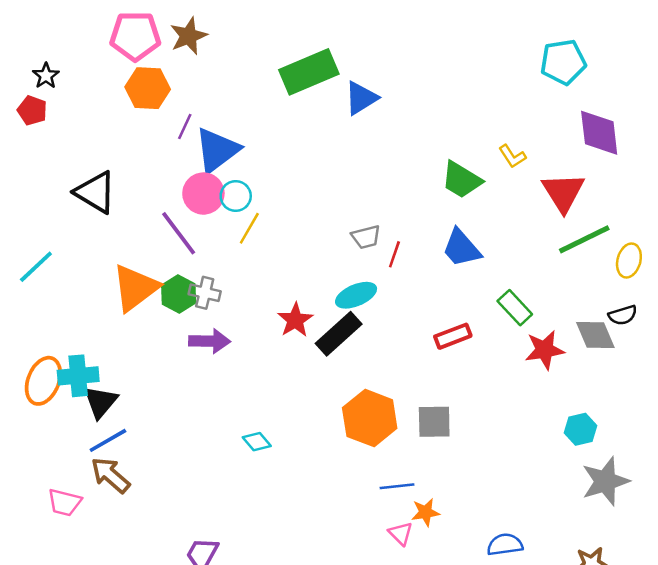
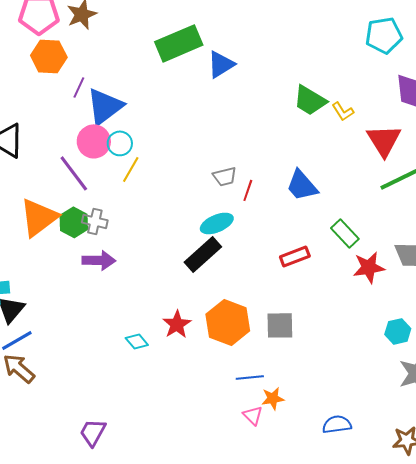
green trapezoid: (461, 180) -> (310, 100), moved
red star: (295, 320) -> (177, 324), moved

